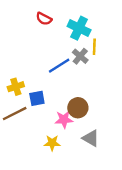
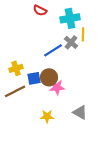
cyan cross: (79, 28) -> (70, 18), turned -36
brown circle: (78, 108) -> (49, 77), moved
pink star: (64, 119) -> (57, 87), moved

